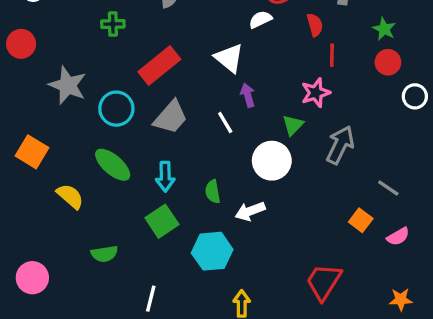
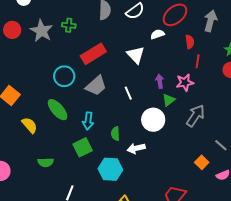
gray star: (68, 85) -> (41, 31), moved
purple arrow: (248, 95) -> (160, 81), moved

